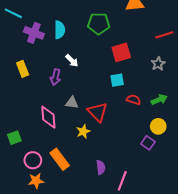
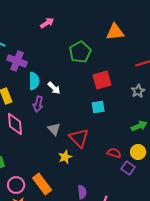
green pentagon: (99, 24) -> (80, 52), turned -30
cyan semicircle: (60, 30) -> (34, 81), moved
red semicircle: (134, 100) -> (114, 153), moved
gray triangle: (72, 103) -> (54, 129), turned 40
pink diamond: (48, 117) -> (15, 124), moved

